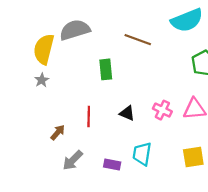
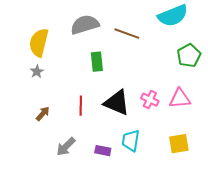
gray semicircle: (75, 30) -> (85, 25), moved
black triangle: (127, 113) -> (117, 103), size x1.8
brown arrow: (58, 132) -> (43, 114), moved

